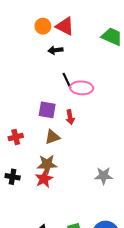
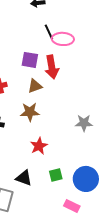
red arrow: (70, 117) -> (52, 67), size x1.6
red star: (44, 179) -> (39, 146), moved

